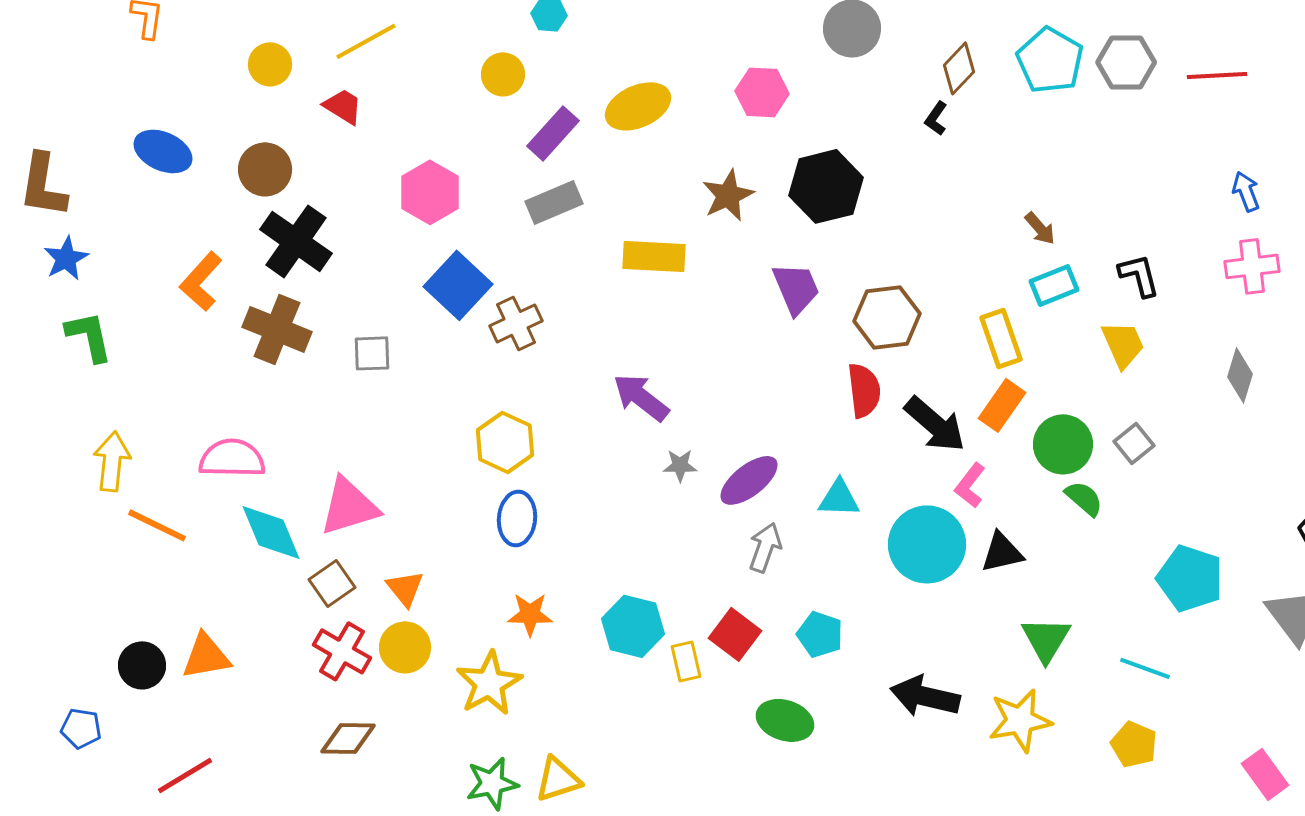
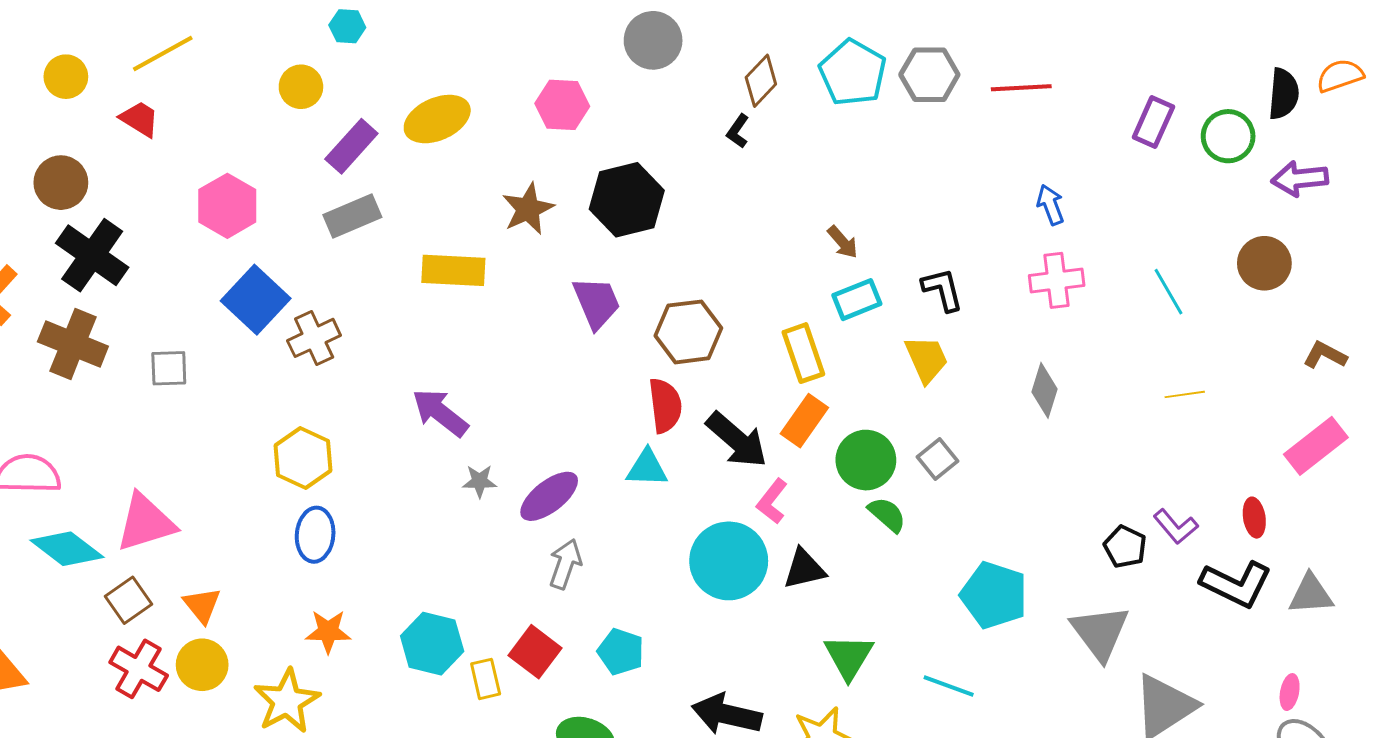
cyan triangle: (839, 498) -> (647, 468), moved
cyan diamond: (271, 532) -> (67, 549), turned -30

